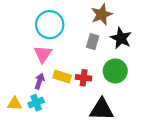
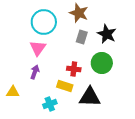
brown star: (102, 14) -> (79, 13), moved, turned -30
yellow rectangle: (62, 77) -> (65, 86), moved
cyan cross: (36, 103) -> (50, 104), moved

